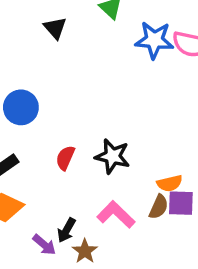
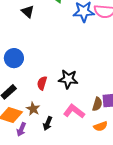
orange semicircle: (170, 183) -> (100, 126), moved
purple arrow: (44, 245) -> (21, 129), moved, turned 80
brown star: (85, 251) -> (33, 109), moved

